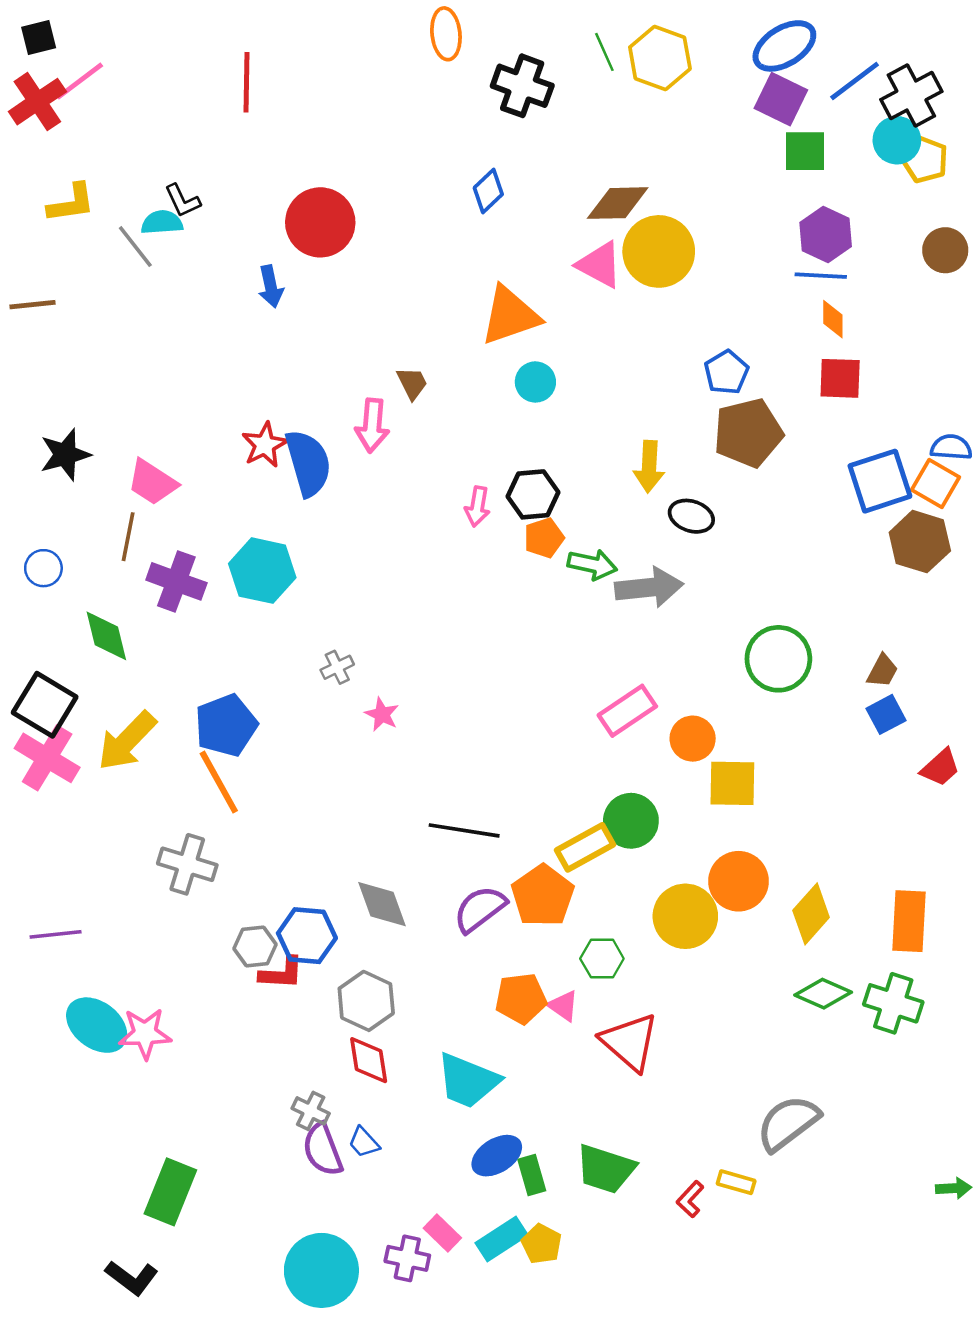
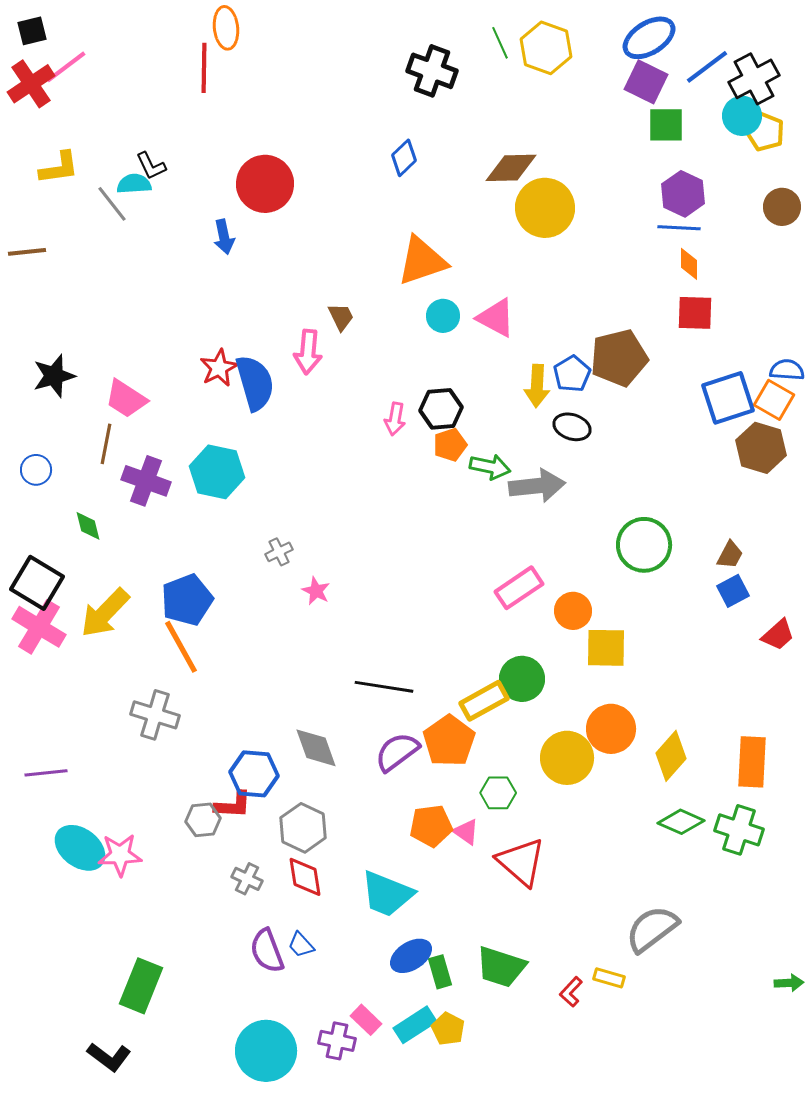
orange ellipse: (446, 34) -> (226, 28), moved
pink triangle: (600, 265) -> (496, 318), moved
blue pentagon: (726, 372) -> (572, 374), moved
green diamond: (106, 636) -> (88, 526), size x0.7
gray hexagon: (255, 946) -> (203, 820), moved
gray cross: (311, 1111) -> (247, 879), moved

